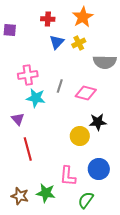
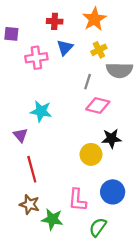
yellow cross: (79, 43) -> (99, 50), moved
pink cross: (28, 75) -> (36, 58), moved
gray line: (60, 86) -> (88, 82), moved
brown star: (20, 196) -> (30, 204), moved

